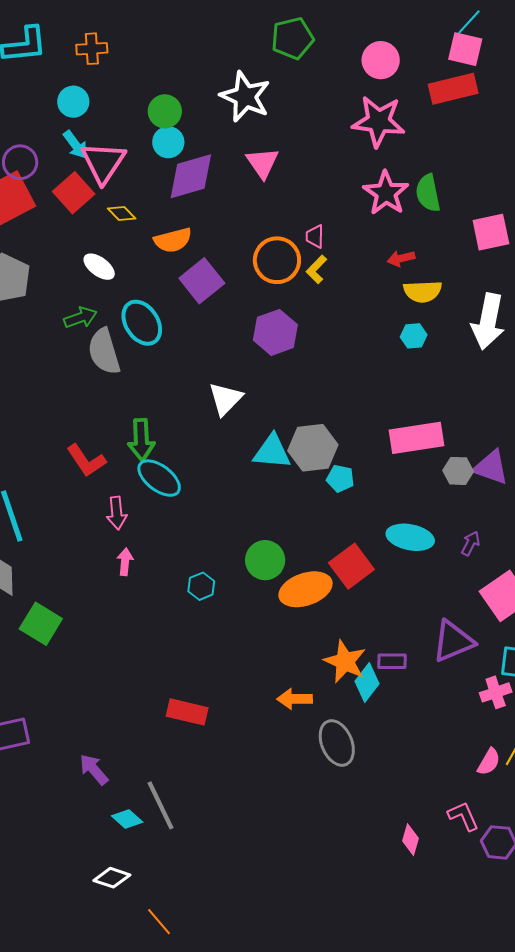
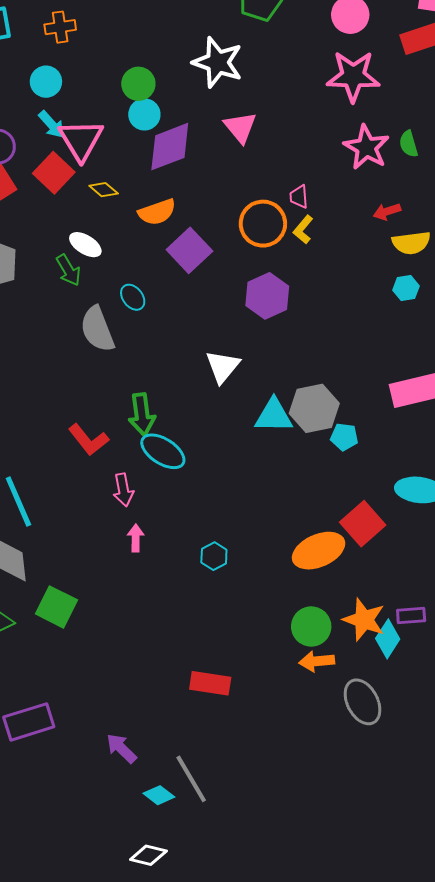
green semicircle: (428, 193) -> (409, 144), size x0.7
green arrow: (80, 318) -> (68, 270), moved, turned 84
cyan ellipse: (142, 323) -> (133, 297), size x0.6
green circle: (265, 560) -> (311, 627), moved

